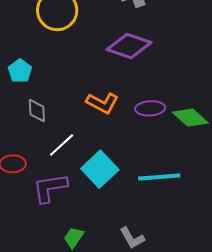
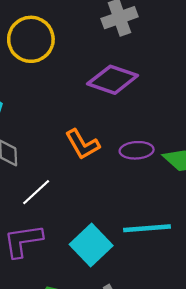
orange L-shape: (102, 103) -> (82, 144), turned 32
cyan square: (100, 169) -> (91, 245), moved

